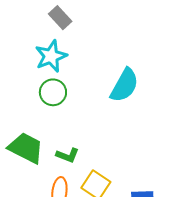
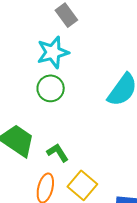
green L-shape: (67, 155) -> (58, 153), turned -150

